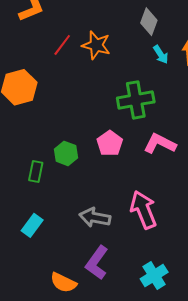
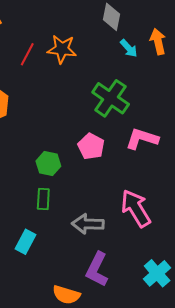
green cross: (136, 100) -> (111, 98), turned -36
green rectangle: (36, 171) -> (43, 199), moved

